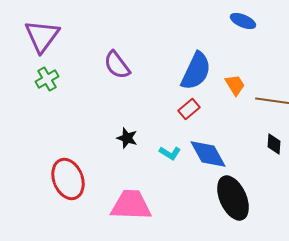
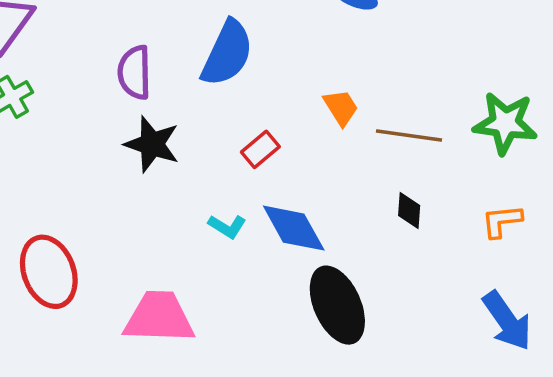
purple semicircle: (117, 65) -> (134, 72), turned 36
blue semicircle: (196, 71) -> (227, 53), moved
black star: (127, 138) -> (152, 144), moved, size x1.5

